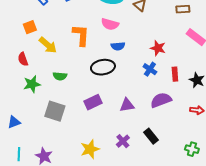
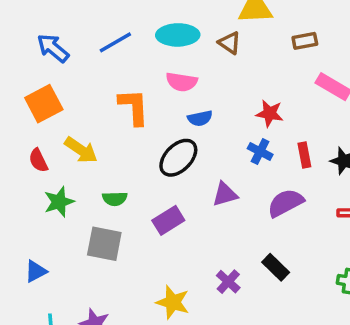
orange square: (30, 27) -> (44, 104), size x1.5
yellow arrow: (48, 45) -> (81, 150), moved
black ellipse: (103, 67) -> (178, 158), turned -30
green semicircle: (60, 76) -> (115, 199), moved
purple triangle: (127, 105) -> (225, 194), moved
yellow star: (90, 149) -> (173, 302), turned -30

